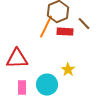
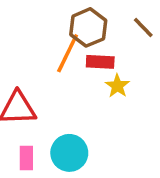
brown line: (84, 24) -> (143, 27), moved
yellow star: (68, 70) -> (117, 86), moved

